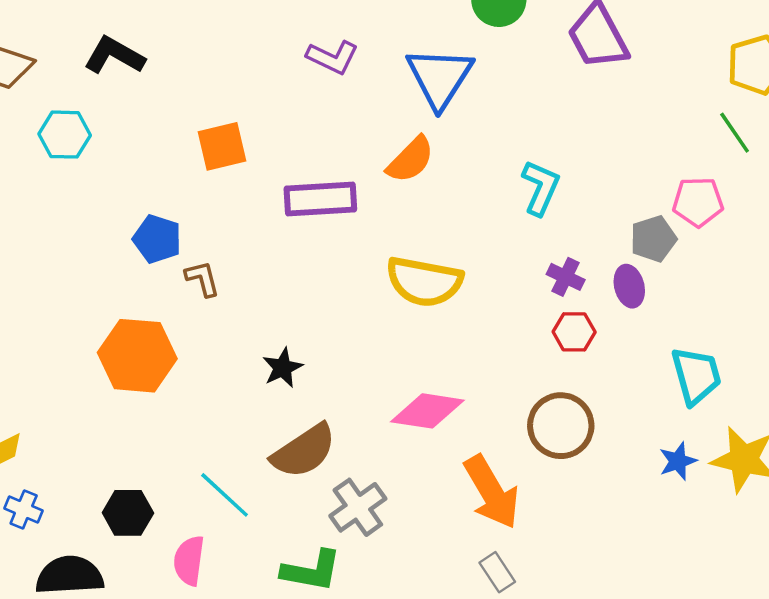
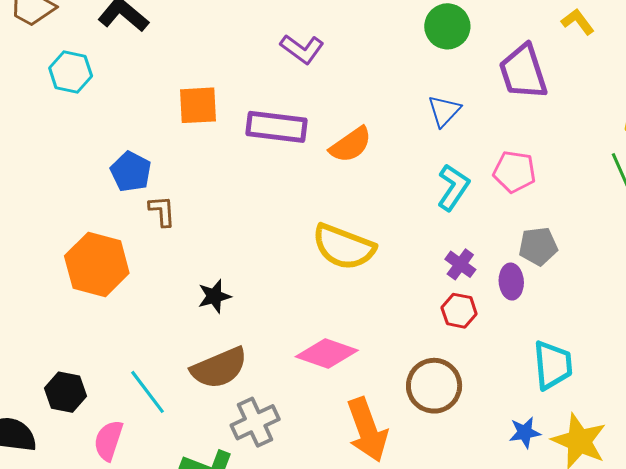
blue triangle: (440, 77) -> (444, 111), moved, size x0.6
purple rectangle: (320, 199) -> (277, 127), moved
pink pentagon: (698, 202) -> (514, 172), moved

